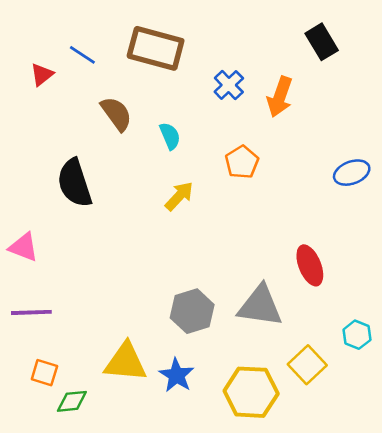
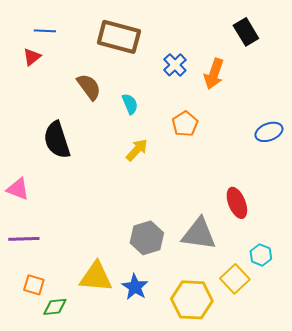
blue line: (82, 55) -> (45, 31), moved, turned -30
cyan hexagon: (357, 335) -> (261, 255), moved

